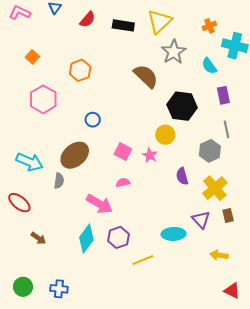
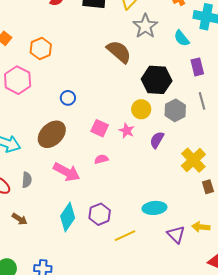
orange hexagon: (80, 70) -> (41, 49), moved
gray hexagon: (210, 151) -> (175, 110), moved
purple semicircle: (182, 176) -> (157, 140), moved, turned 48
gray semicircle: (59, 181) -> (27, 180), moved
pink arrow: (99, 204) -> (67, 172), moved
purple triangle: (201, 220) -> (176, 234), moved

